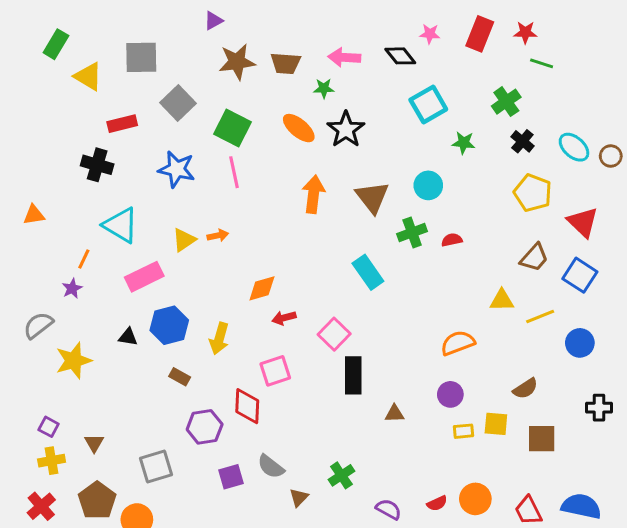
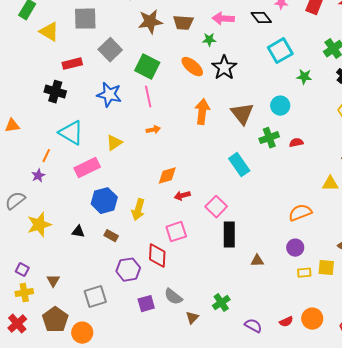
orange arrow: (218, 235) -> (153, 130), moved
black triangle: (128, 337) -> (78, 232), moved

